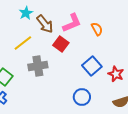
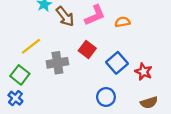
orange semicircle: (97, 29) -> (123, 22), turned -72
yellow line: (23, 43) -> (31, 46), moved
red square: (61, 44) -> (87, 50), moved

